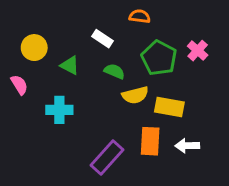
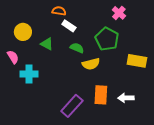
orange semicircle: (140, 16) -> (59, 11), moved
pink cross: (198, 51) -> (119, 13), moved
yellow rectangle: (169, 107) -> (137, 61), moved
cyan cross: (59, 110) -> (29, 74), moved

